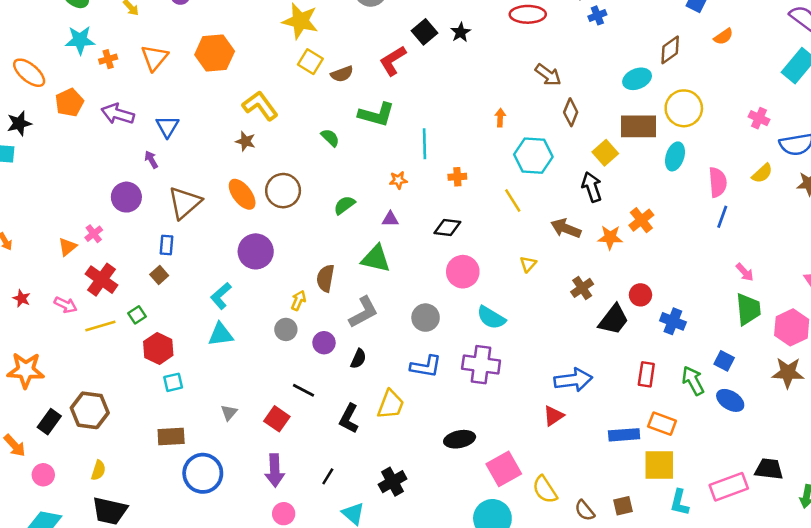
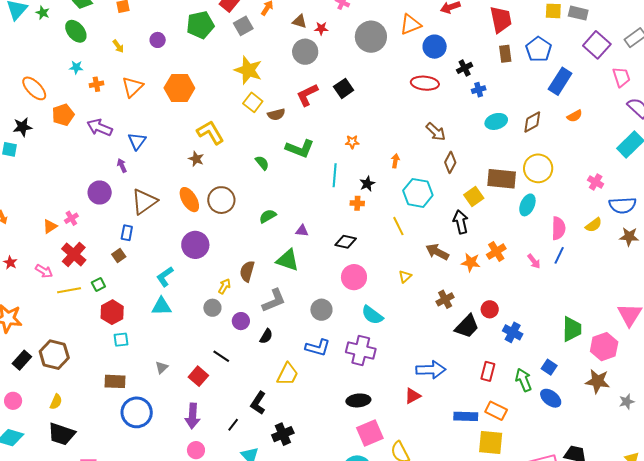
black star: (461, 32) -> (367, 184), moved
cyan star: (80, 40) -> (76, 67), size x0.6
red L-shape: (393, 61) -> (307, 95), moved
cyan ellipse: (637, 79) -> (496, 121), moved
orange star: (398, 180) -> (352, 142), moved
pink arrow: (745, 272) -> (534, 261), moved
black L-shape: (349, 419) -> (258, 403), moved
black ellipse: (460, 439) -> (358, 400), moved

